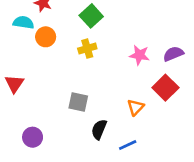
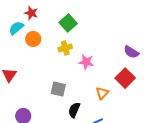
cyan semicircle: (23, 22) -> (16, 28), turned -49
purple semicircle: (173, 54) -> (131, 52), turned -126
pink star: (139, 55) -> (86, 62), moved

